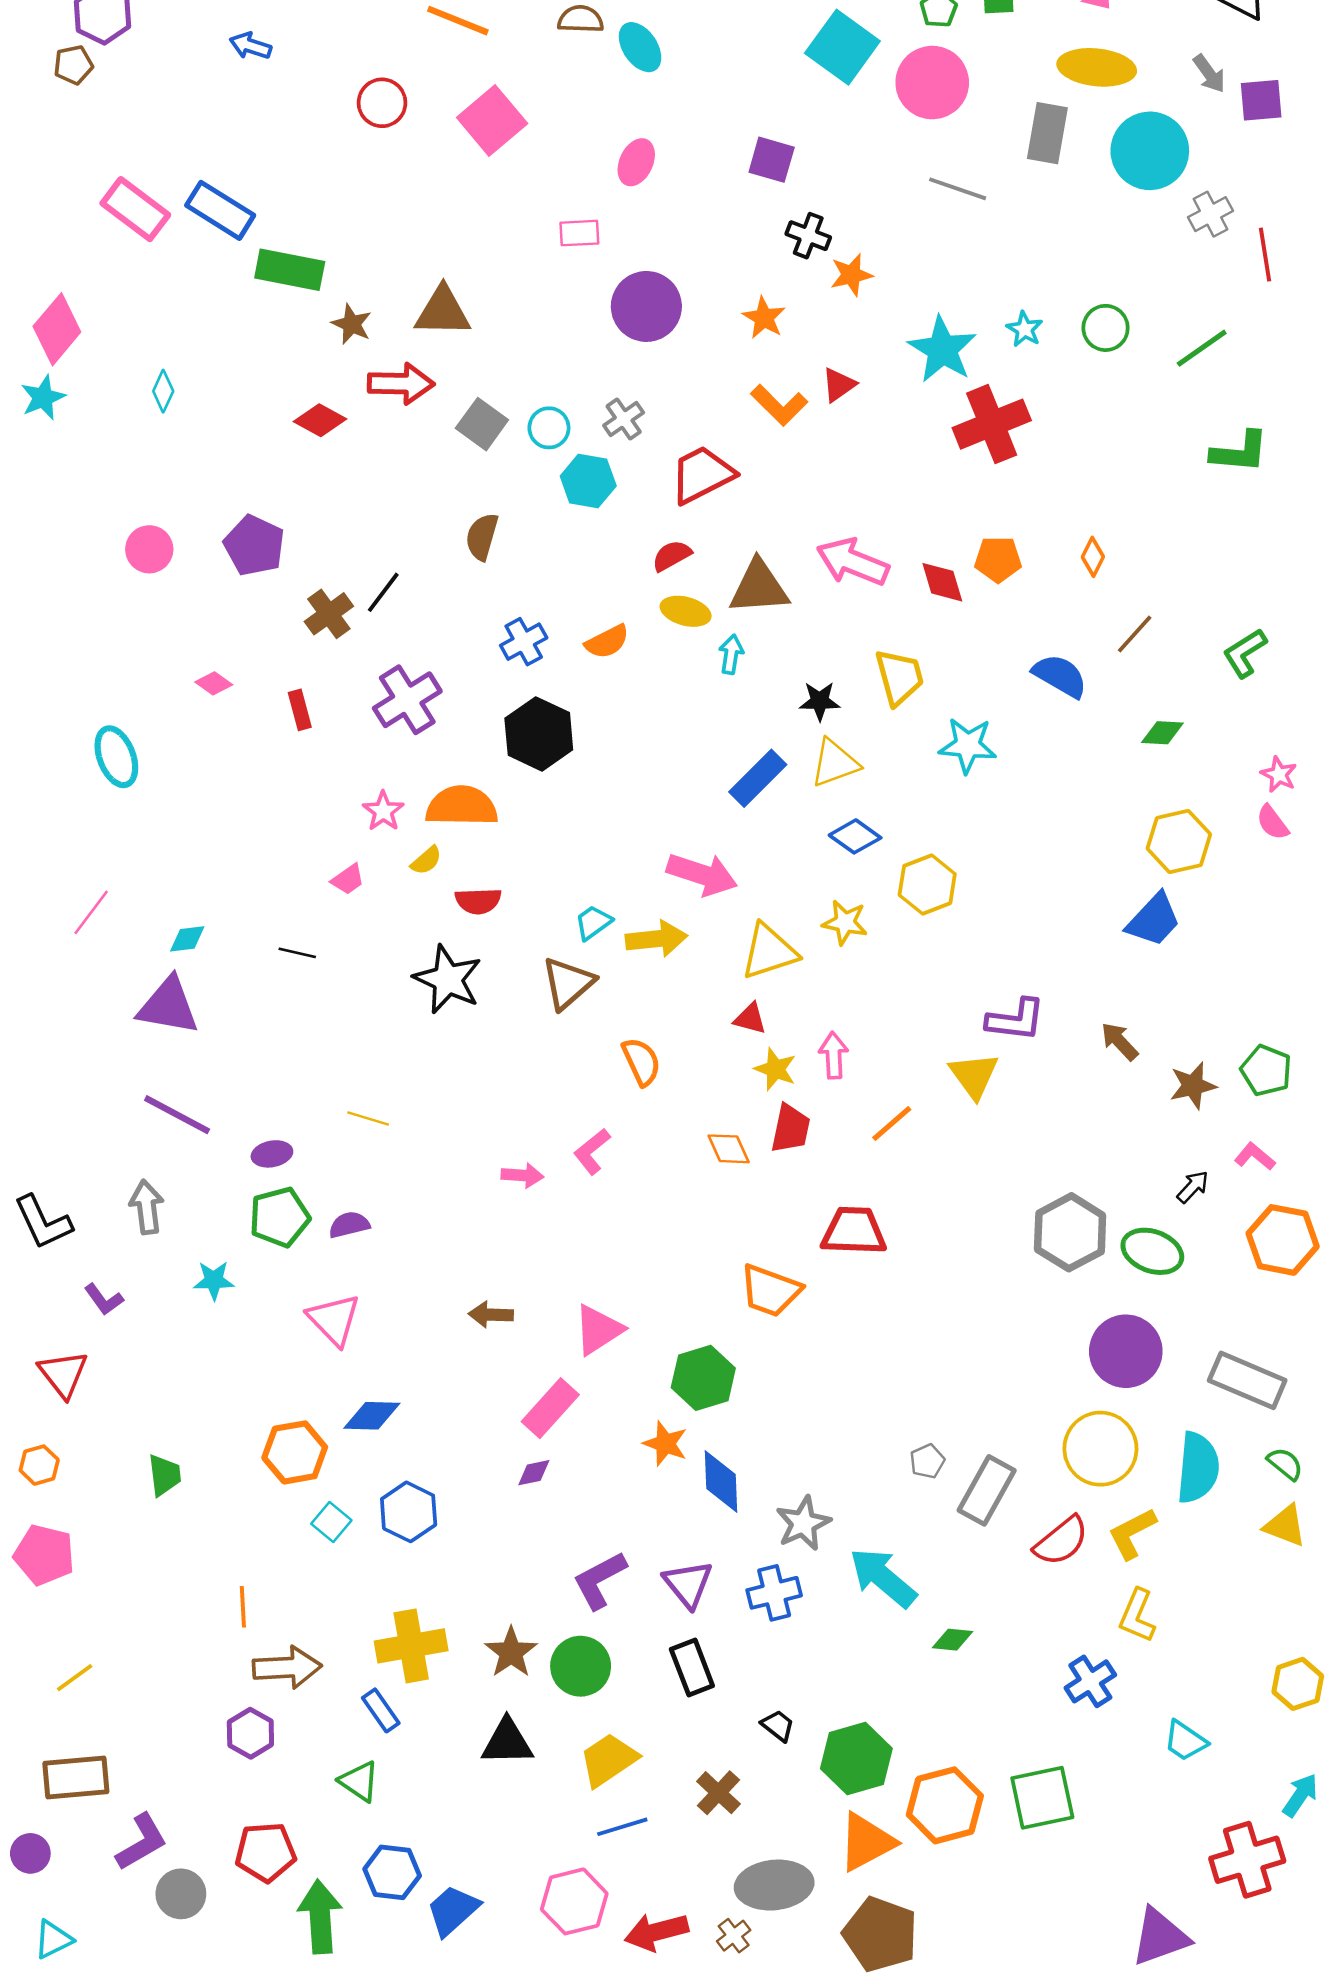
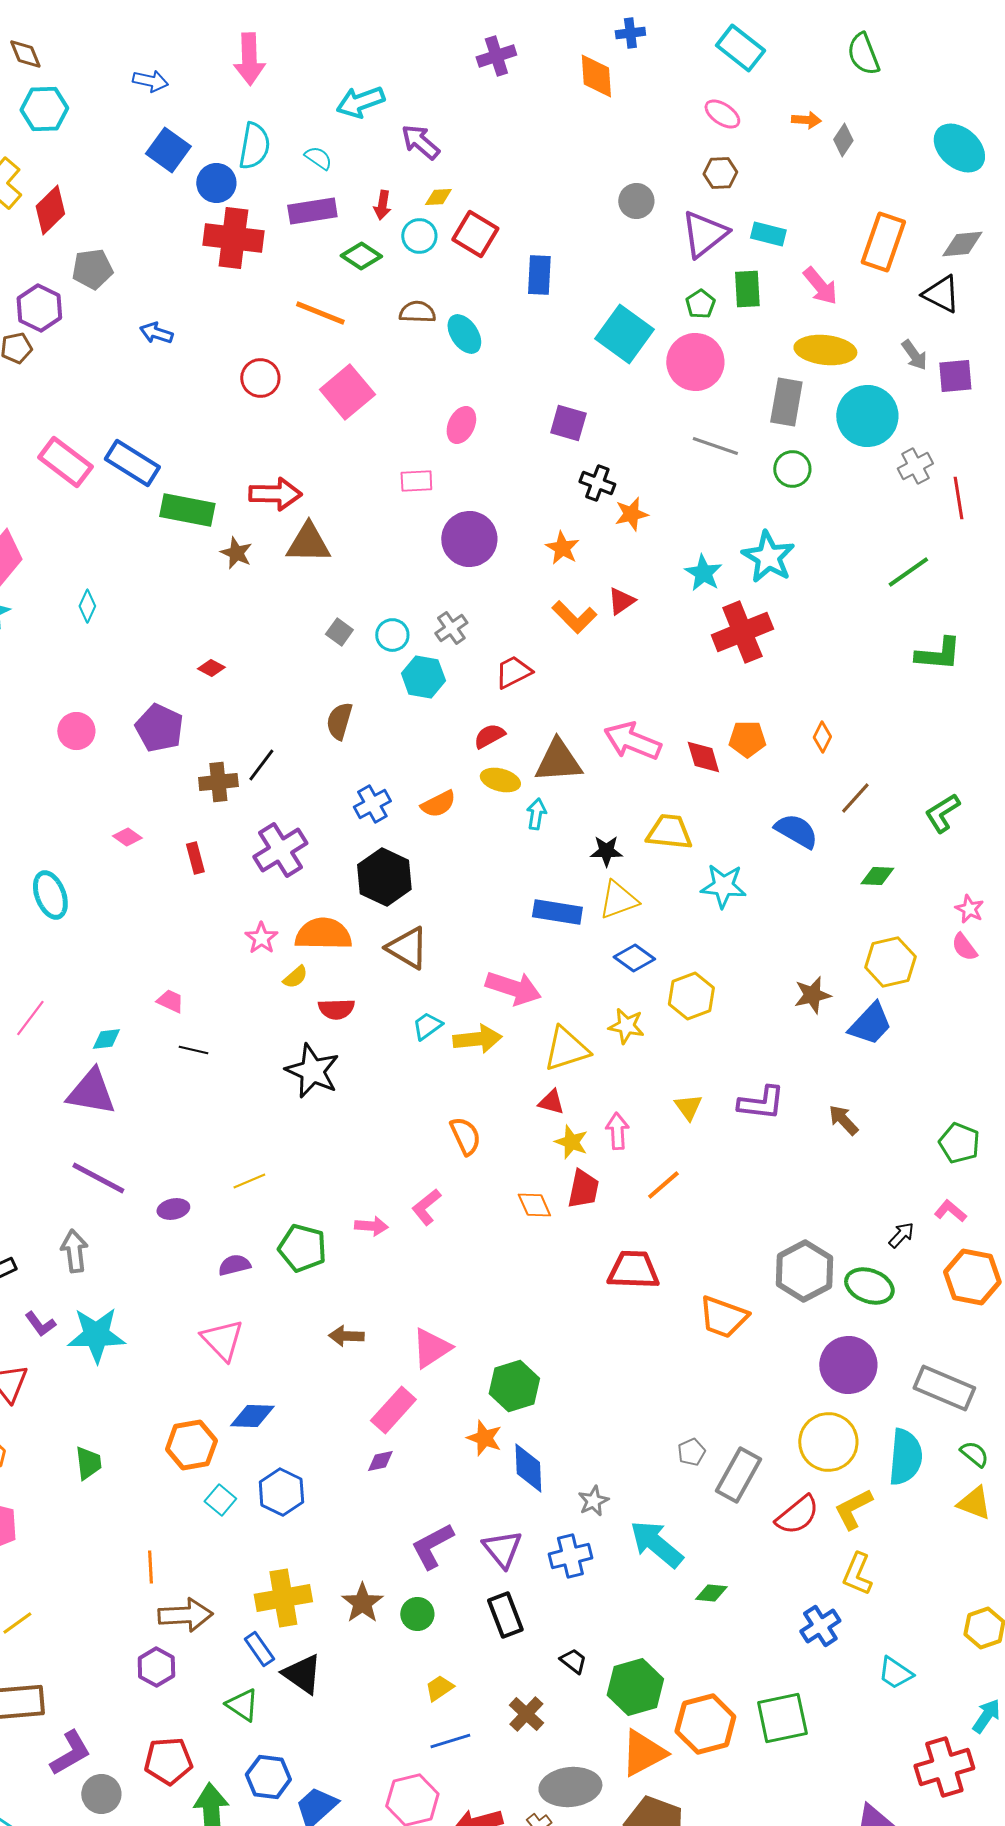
green circle: (1106, 328) -> (792, 469), moved
cyan star: (1025, 329) -> (768, 557), size x1.8
cyan star: (942, 349) -> (703, 573), size x0.7
red arrow: (401, 384) -> (275, 494), moved
red diamond: (320, 420) -> (211, 668), moved, size x0.7
gray square: (482, 424) -> (339, 632), size x0.7
red trapezoid: (702, 475) -> (513, 672), size x0.7
brown cross: (329, 614) -> (218, 782), turned 30
yellow trapezoid: (899, 677) -> (669, 832), turned -69
blue rectangle: (758, 778) -> (557, 912), turned 54
pink trapezoid: (348, 879) -> (170, 1001), moved, turned -120
brown triangle: (568, 983) -> (407, 948), moved, turned -48
yellow triangle: (974, 1075) -> (688, 1107), moved, size x0.7
brown star: (1193, 1086) -> (812, 995), moved
yellow line: (368, 1118) -> (249, 1181), turned -40
green pentagon: (280, 1217) -> (302, 1248), moved, turned 30
cyan star: (214, 1280) -> (96, 1335), moved, size x1.8
orange trapezoid: (770, 1291) -> (723, 1317), moved
gray star: (803, 1523) -> (593, 1501), size x0.7
green circle: (581, 1666) -> (417, 1614), size x0.7
black triangle: (507, 1742) -> (302, 1674), moved, turned 36
yellow trapezoid: (608, 1760) -> (439, 1688), size x0.6

